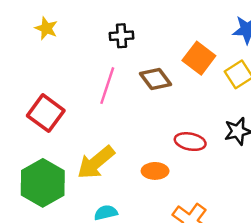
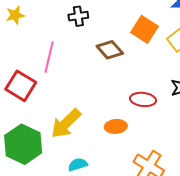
yellow star: (46, 28) -> (15, 15), turned -30
pink line: (107, 86) -> (49, 57), moved

